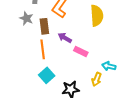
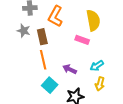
purple arrow: (65, 38) -> (70, 69), moved
pink rectangle: (81, 51) -> (82, 40), moved
cyan arrow: (109, 66) -> (97, 66), moved, turned -40

